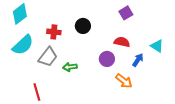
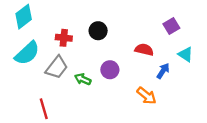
purple square: (126, 13) -> (171, 26), moved
purple circle: (107, 59) -> (110, 70), moved
green arrow: (70, 67) -> (83, 79), turned 32

